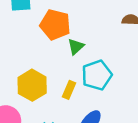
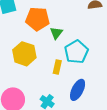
yellow hexagon: (32, 85) -> (24, 54), moved

